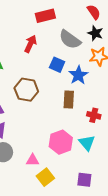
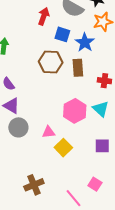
red arrow: (30, 44) -> (44, 16), moved
brown hexagon: (26, 90) -> (51, 62), moved

